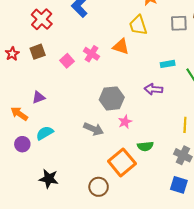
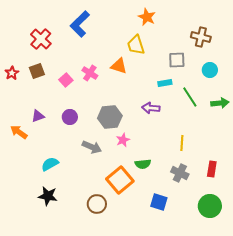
gray square: (179, 23) -> (177, 60), moved
cyan semicircle: (45, 133) -> (50, 164), moved
purple circle: (22, 144) -> (70, 117), moved
blue square: (179, 185) -> (159, 202), moved

